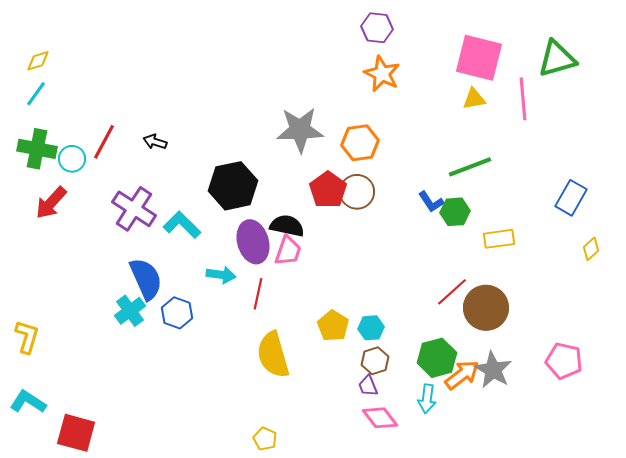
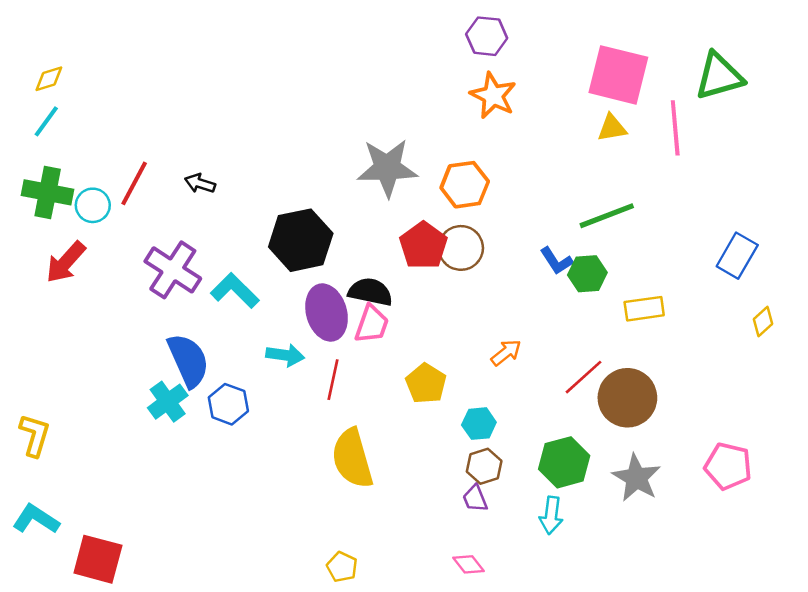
yellow pentagon: (333, 326) -> (426, 384), moved
orange arrow: (462, 375) -> (506, 353), moved, size x0.7
pink diamond: (380, 418) -> (469, 564), moved, size x0.7

